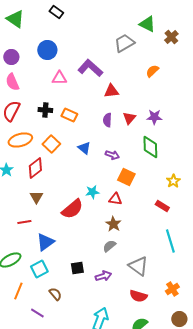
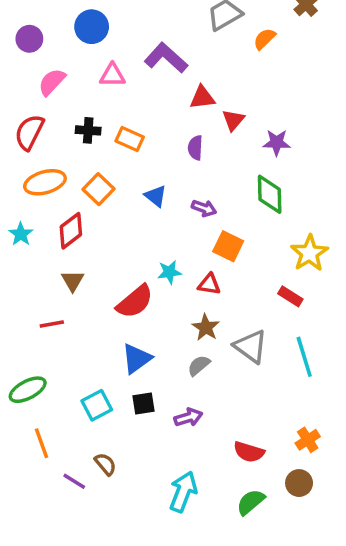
orange semicircle: (152, 71) -> (264, 39), moved
pink semicircle: (12, 82) -> (52, 82), moved, turned 66
red triangle: (129, 118) -> (233, 120), moved
yellow star: (173, 181) -> (309, 253), size x1.5
blue triangle: (45, 242) -> (137, 359), moved
gray triangle: (138, 266) -> (251, 346), moved
cyan square: (39, 269) -> (97, 405), moved
orange line: (18, 291) -> (41, 443), turned -42
brown semicircle: (55, 294) -> (105, 464), moved
brown circle: (179, 319) -> (299, 483), moved

